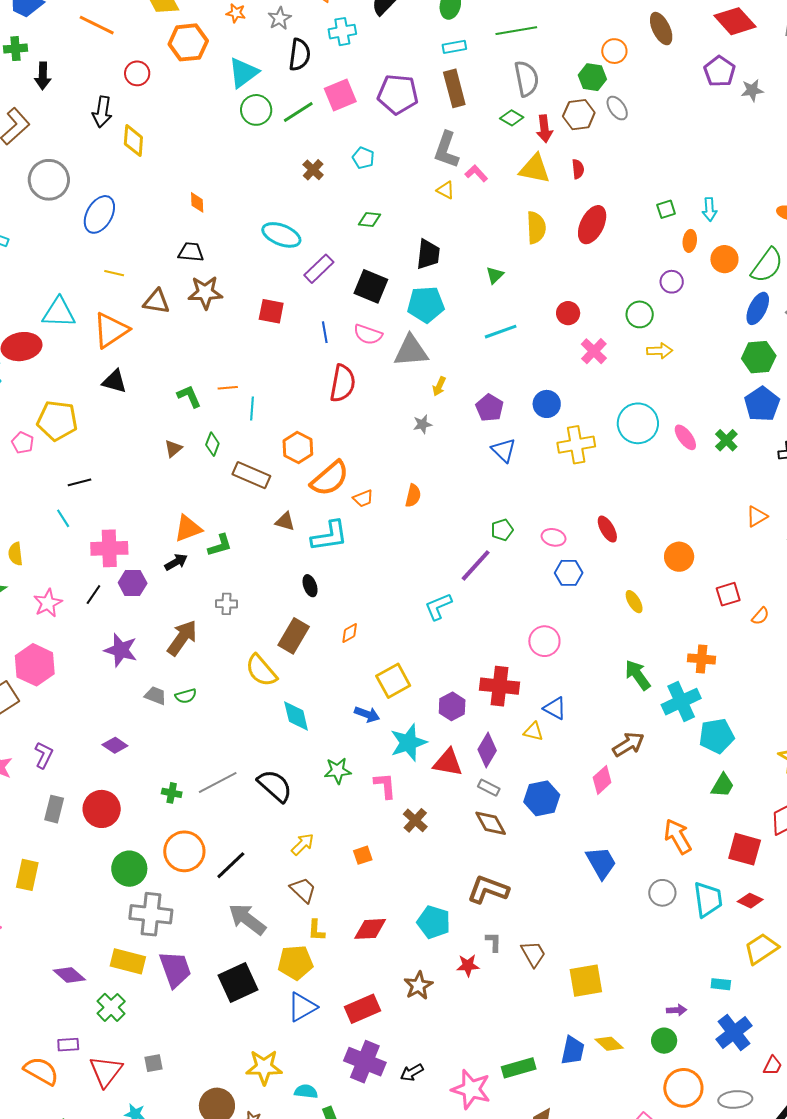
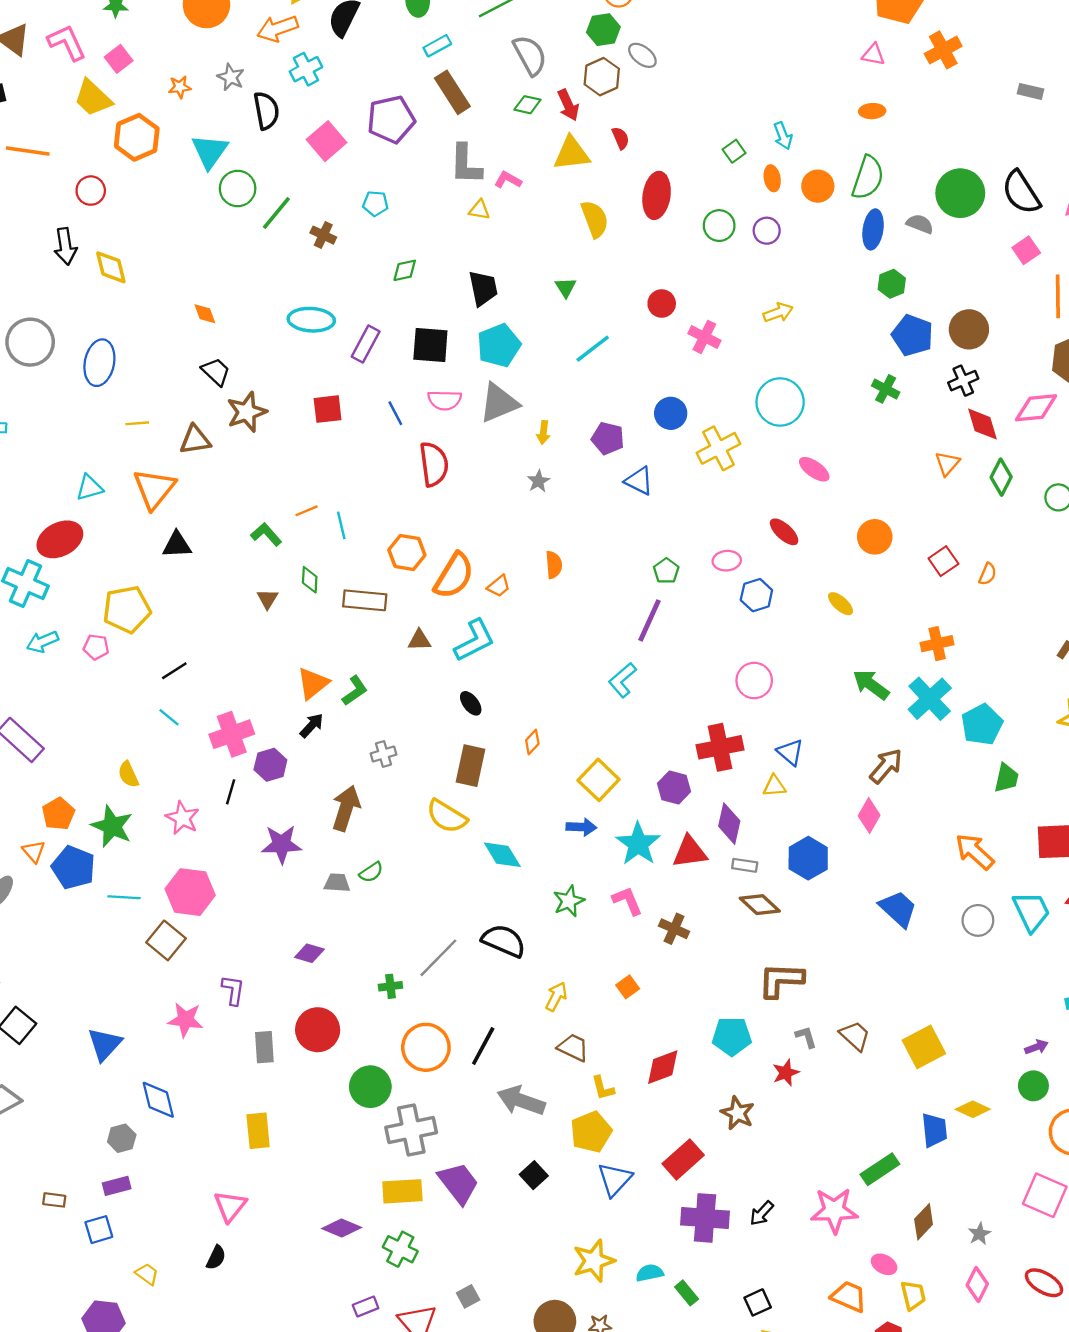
green line: (298, 112) -> (276, 213), moved
black trapezoid: (191, 252) -> (216, 372), turned 56
cyan triangle: (59, 313) -> (89, 488), size x0.7
green circle: (640, 314) -> (719, 226), moved
green hexagon: (759, 357) -> (892, 284), size x0.7
pink ellipse: (685, 437) -> (814, 469), moved
blue triangle: (555, 708) -> (790, 752), turned 30
black square: (238, 982) -> (534, 1175), size x0.6

